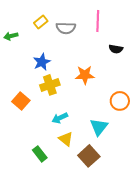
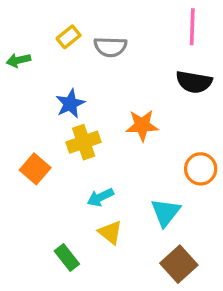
pink line: (98, 21) -> (192, 27), moved
black semicircle: (116, 49) -> (194, 82), size x1.5
brown square: (89, 156) -> (179, 264), moved

